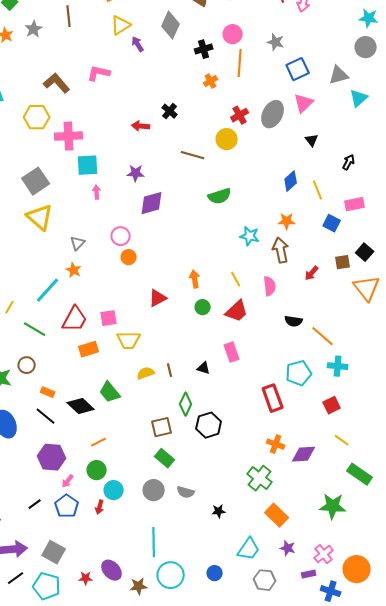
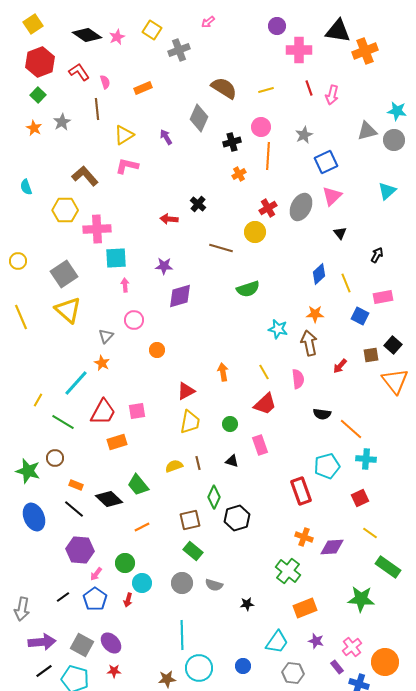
yellow triangle: (121, 25) -> (124, 135), moved
gray star: (276, 42) -> (304, 135), turned 30
gray triangle: (339, 75) -> (367, 131), moved
pink circle: (121, 236) -> (134, 320), moved
green circle: (203, 307) -> (230, 424), moved
yellow trapezoid: (129, 340) -> (190, 422), moved, turned -80
orange line: (99, 442) -> (142, 527), moved
orange rectangle: (277, 515) -> (305, 608), turned -65
purple ellipse: (112, 570) -> (111, 643), moved
purple rectangle: (309, 574) -> (337, 667), turned 64

